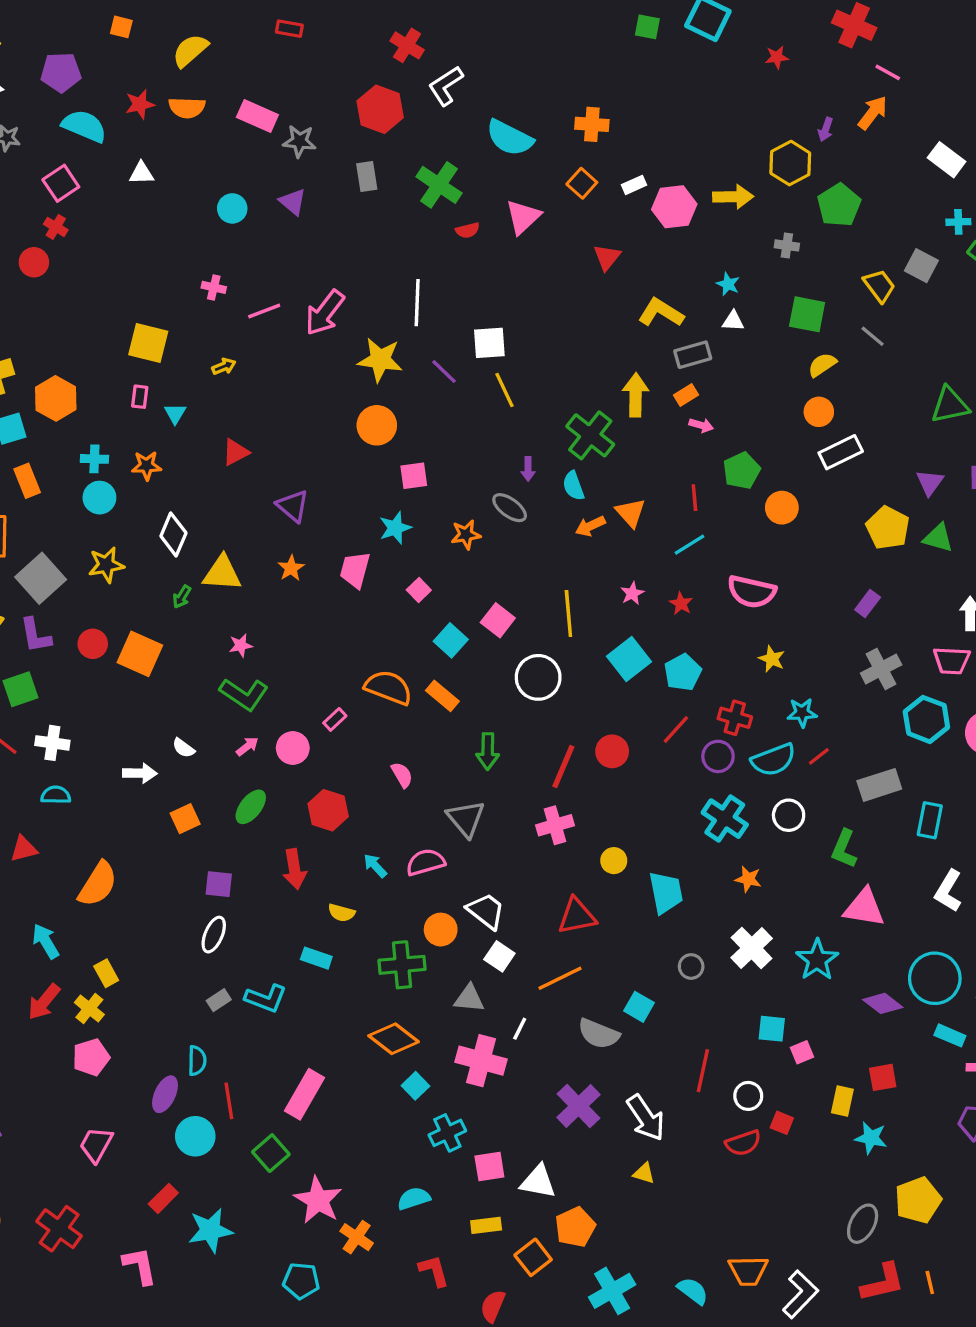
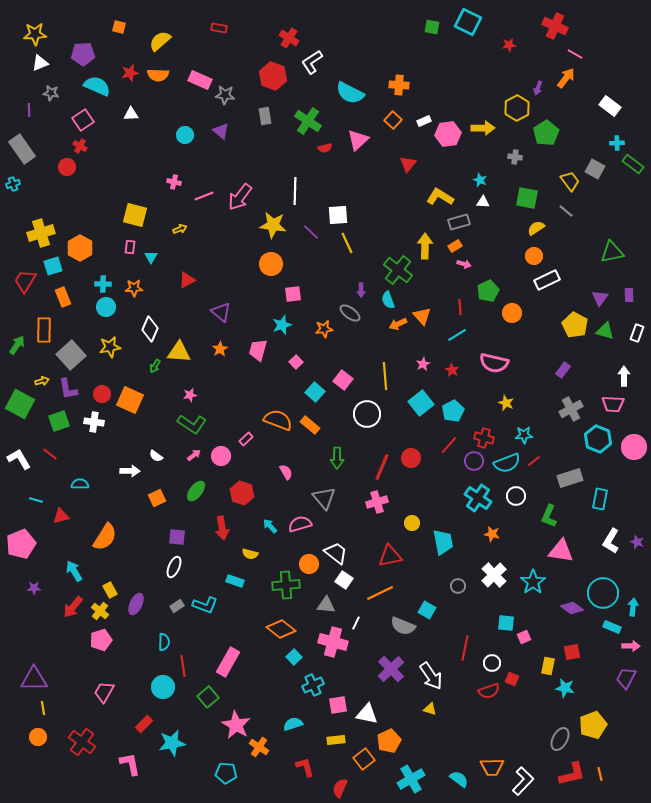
white cross: (52, 743) -> (94, 422), moved
purple ellipse: (165, 1094) -> (136, 604), moved

